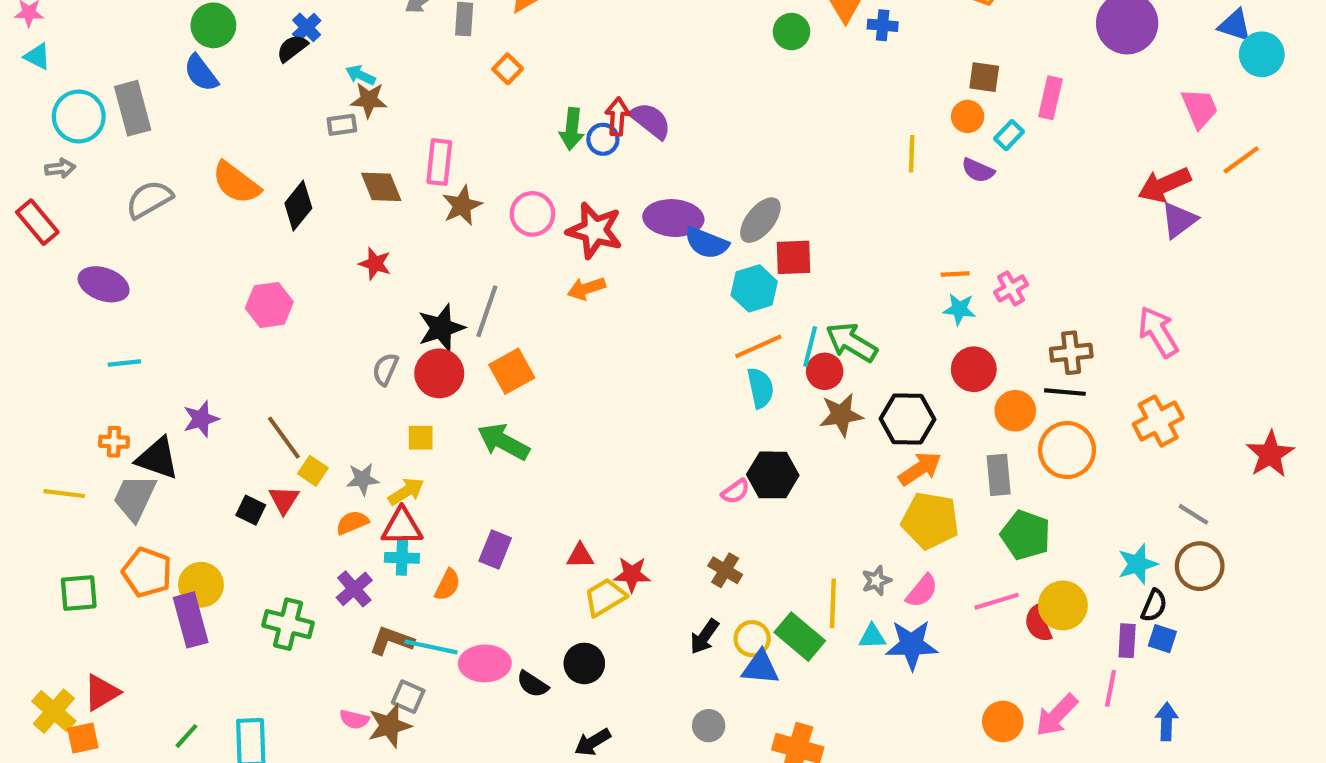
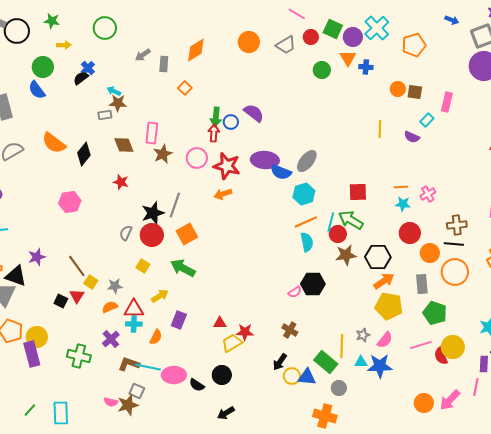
red arrow: (617, 116) -> (214, 133), moved
orange circle: (968, 116) -> (398, 89), moved
red square: (794, 257) -> (358, 192), moved
yellow square: (421, 438) -> (143, 266), turned 32
yellow arrow: (406, 491) -> (160, 296), moved
yellow circle: (752, 639) -> (292, 376), moved
gray circle: (709, 726) -> (339, 388), moved

